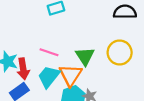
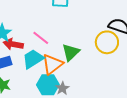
yellow circle: (120, 52) -> (107, 42), moved
red arrow: (23, 69) -> (13, 44), turned 90

